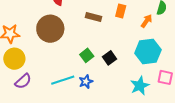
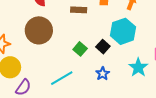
cyan hexagon: (148, 52) -> (123, 31), moved
blue star: (86, 82) -> (103, 74), moved

